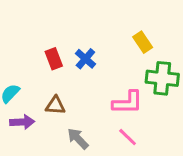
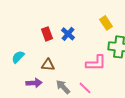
purple arrow: (22, 122) -> (34, 83), moved
pink line: (128, 137) -> (85, 88), moved

